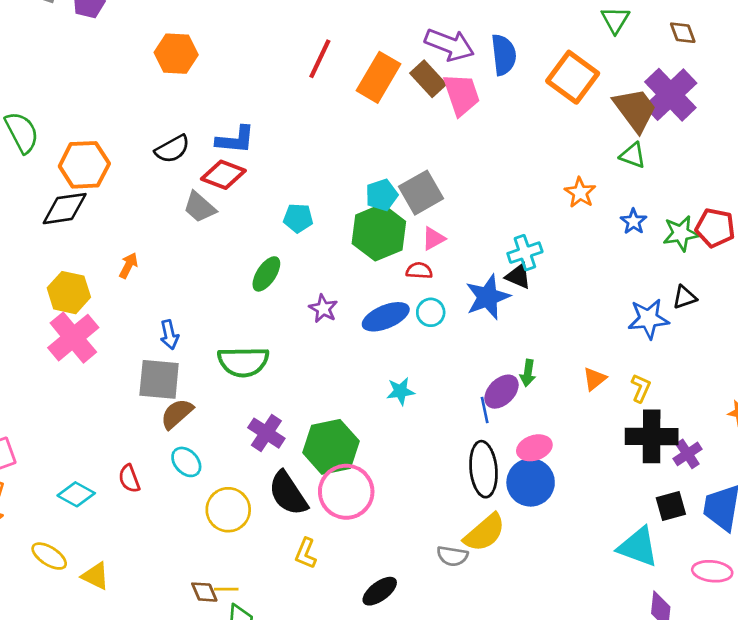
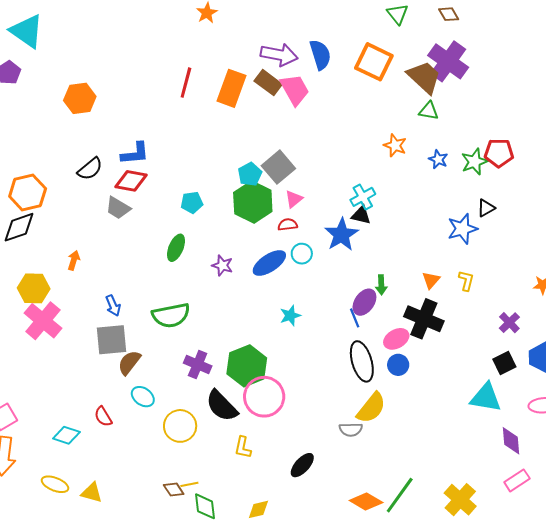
black cross: (652, 436) -> (424, 319), moved, turned 33
blue circle: (531, 482) -> (398, 365), size x0.6

